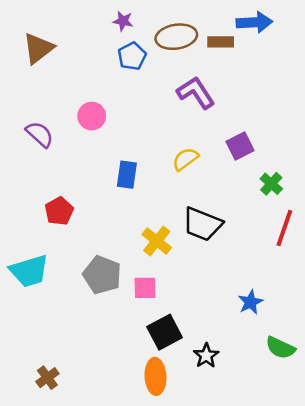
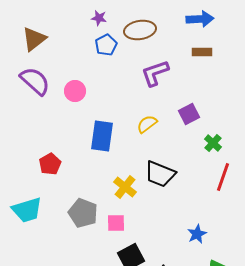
brown rectangle: (221, 42) -> (202, 52), moved
purple L-shape: (196, 93) -> (155, 73), turned -76
purple semicircle: (40, 134) -> (35, 81), moved, size x1.4
blue rectangle: (127, 175) -> (102, 136), size x1.4

